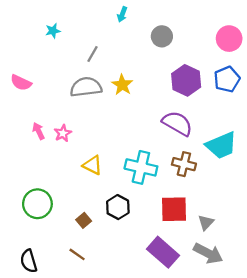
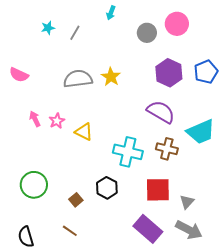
pink circle: (229, 39) -> (177, 24), moved
gray line: (93, 54) -> (75, 33), moved
yellow triangle: (93, 165) -> (84, 132), moved

